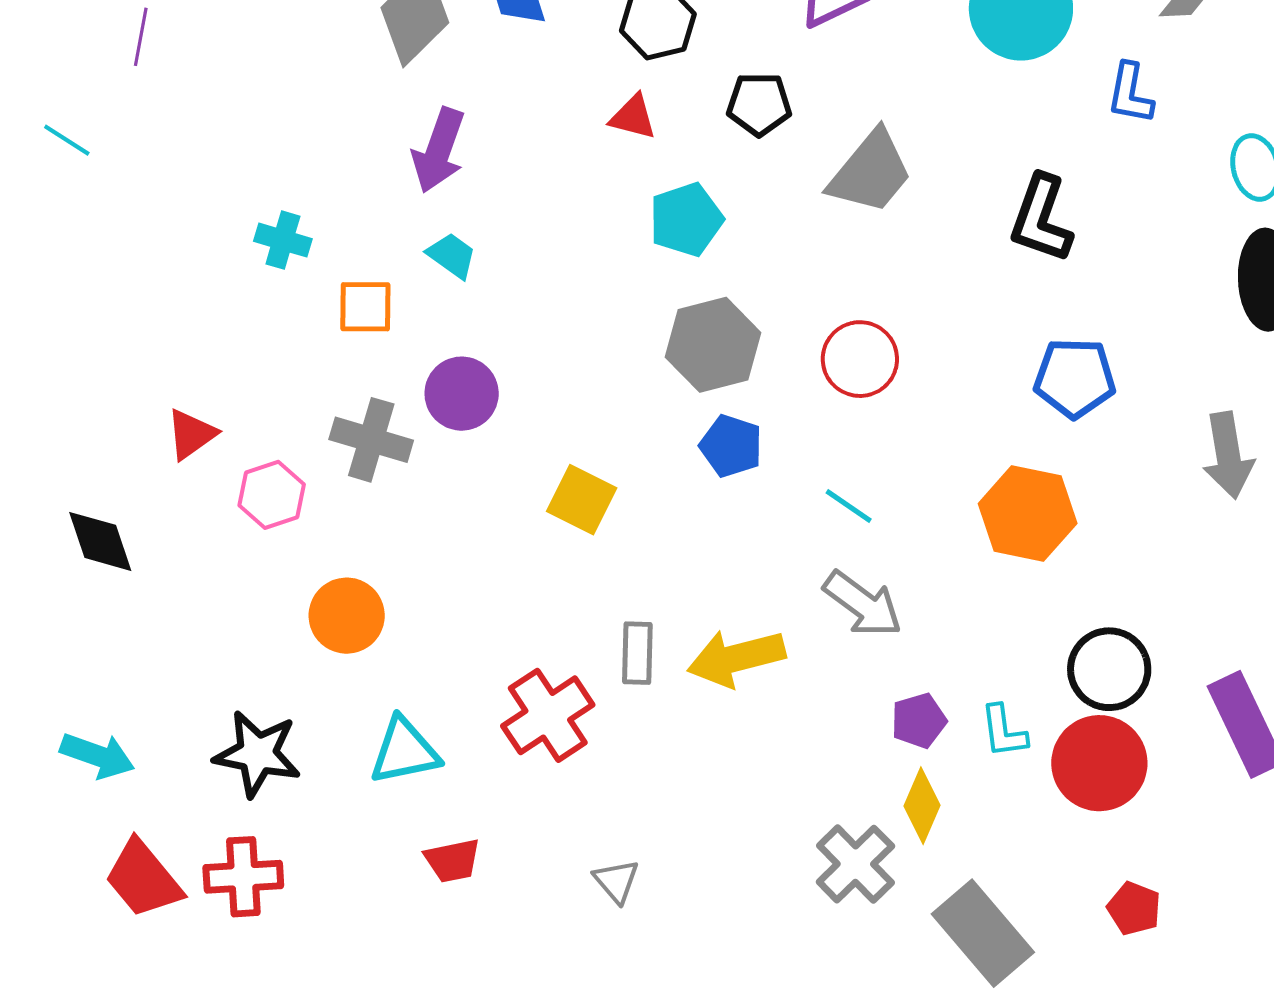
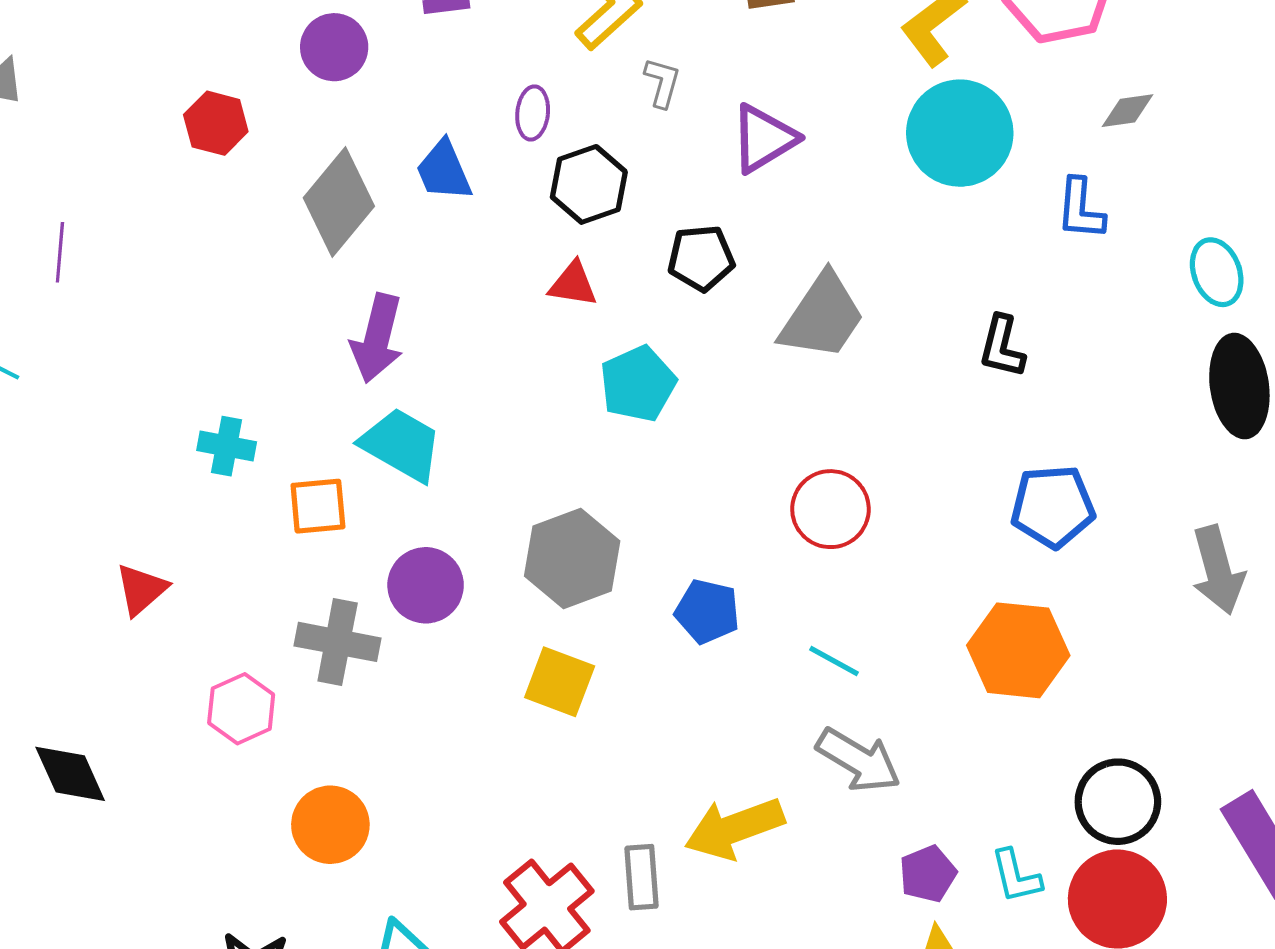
black L-shape: (1041, 219) -> (1002, 347), size x0.7
cyan trapezoid: (452, 255) -> (401, 445), size x1.6
gray hexagon: (713, 345) -> (572, 558), moved
red triangle: (191, 434) -> (141, 589), moved
gray rectangle: (637, 653) -> (641, 877), moved

